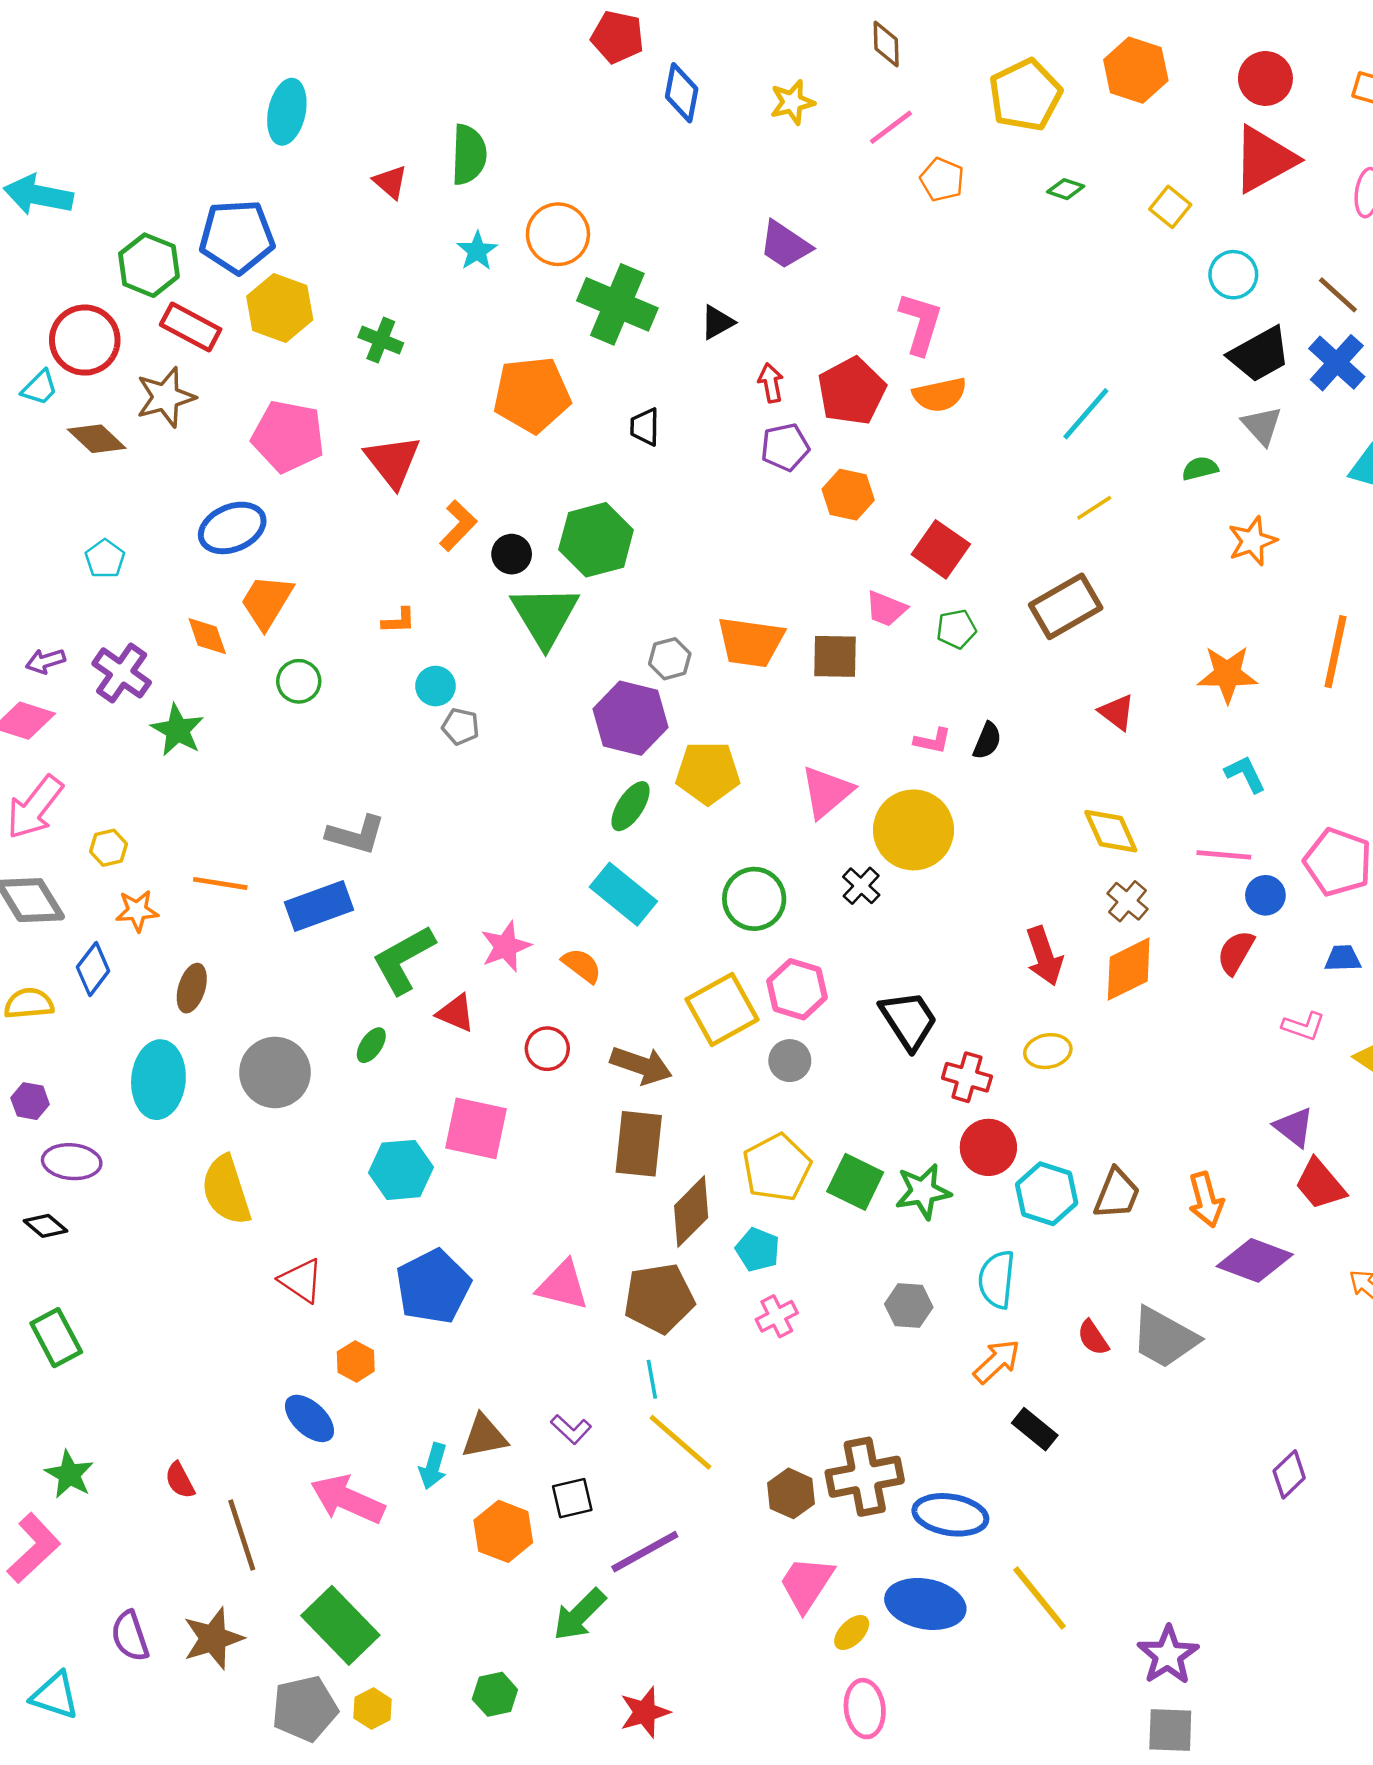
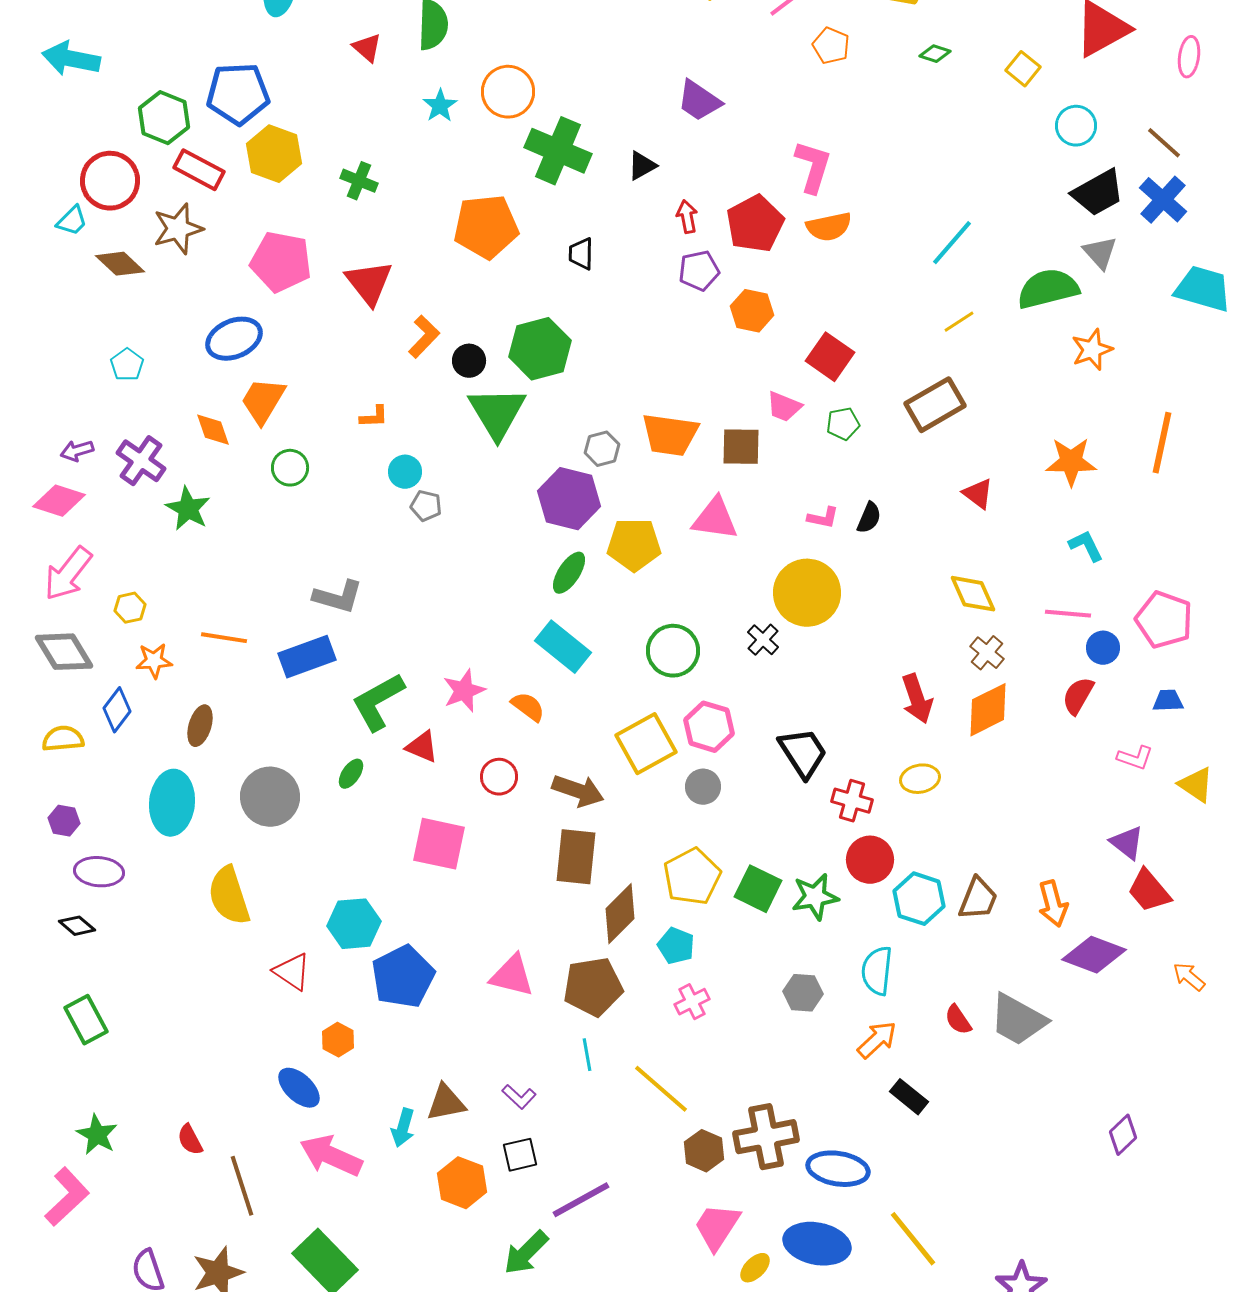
green semicircle: (1200, 468) -> (1048, 289), size x2.0
pink triangle: (827, 792) -> (715, 519), moved, turned 48
cyan hexagon: (401, 1170) -> (354, 924), moved
yellow line: (680, 1442) -> (661, 1089), moved

